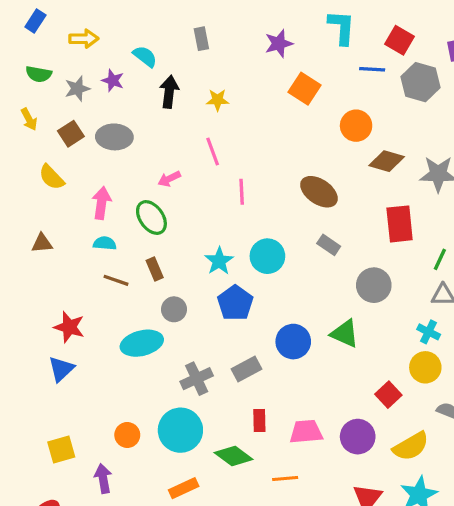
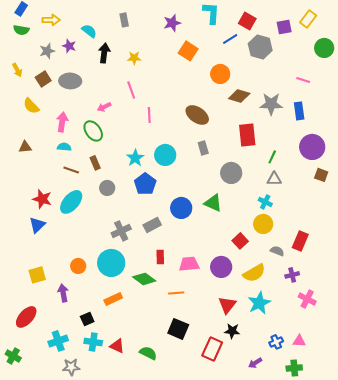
blue line: (372, 69) -> (230, 39), turned -35
green semicircle: (39, 74) -> (21, 30), moved
gray rectangle: (329, 245) -> (203, 148), turned 40
cyan ellipse: (142, 343) -> (71, 202), moved, turned -35

